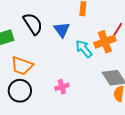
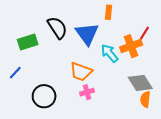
blue triangle: (62, 30) -> (87, 34), size x1.4
orange trapezoid: (22, 66) -> (81, 72), moved

